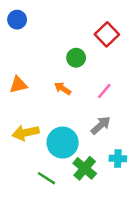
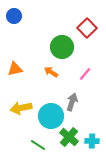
green circle: (76, 58) -> (62, 47), size x1.5
gray arrow: (101, 125) -> (72, 102), moved, turned -30
cyan cross: (118, 159) -> (92, 141), moved

